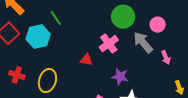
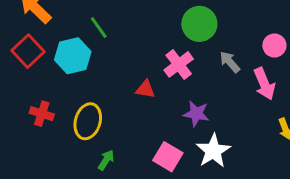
pink circle: (158, 25) -> (274, 45), moved
gray arrow: (143, 42) -> (230, 62), size x0.7
pink arrow: (166, 57) -> (264, 84), size x1.5

